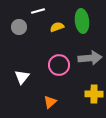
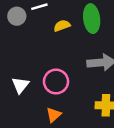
gray circle: (19, 27) -> (17, 16), moved
pink circle: (59, 65) -> (56, 82), moved

